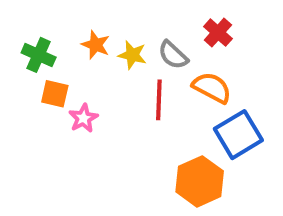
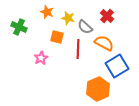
orange star: (96, 45) -> (47, 12), moved
yellow star: (132, 55) -> (68, 18), moved
orange square: (55, 94) -> (57, 37), moved

